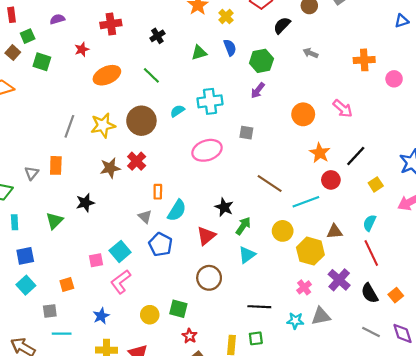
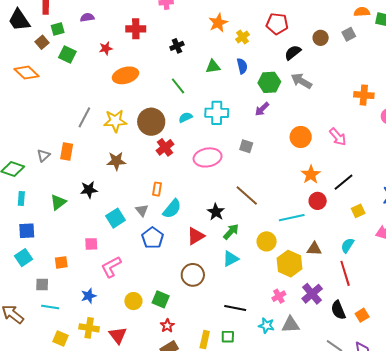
gray arrow: (310, 53) -> (301, 81), moved, size x1.5
green line: (151, 75) -> (178, 86), moved
red cross: (137, 161) -> (165, 147), moved
brown line: (270, 183) -> (247, 195), moved
cyan square: (120, 251) -> (115, 218), moved

